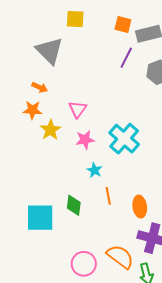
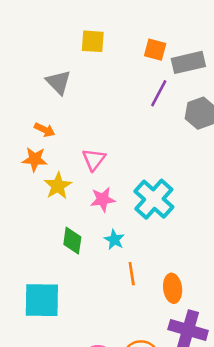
gray triangle: (49, 51) -> (58, 82), size x0.7
green diamond: (74, 205) -> (72, 241), moved

